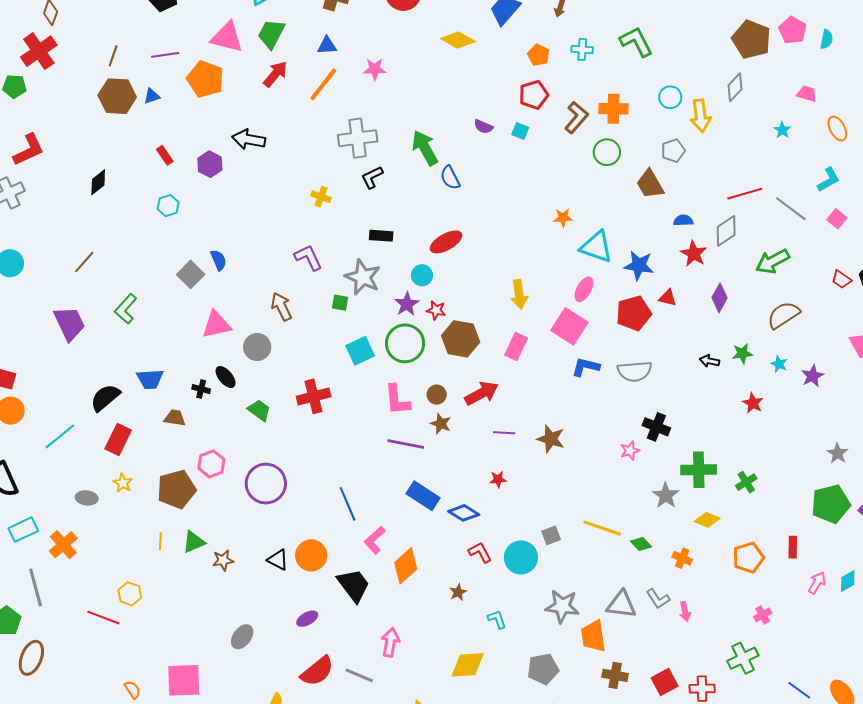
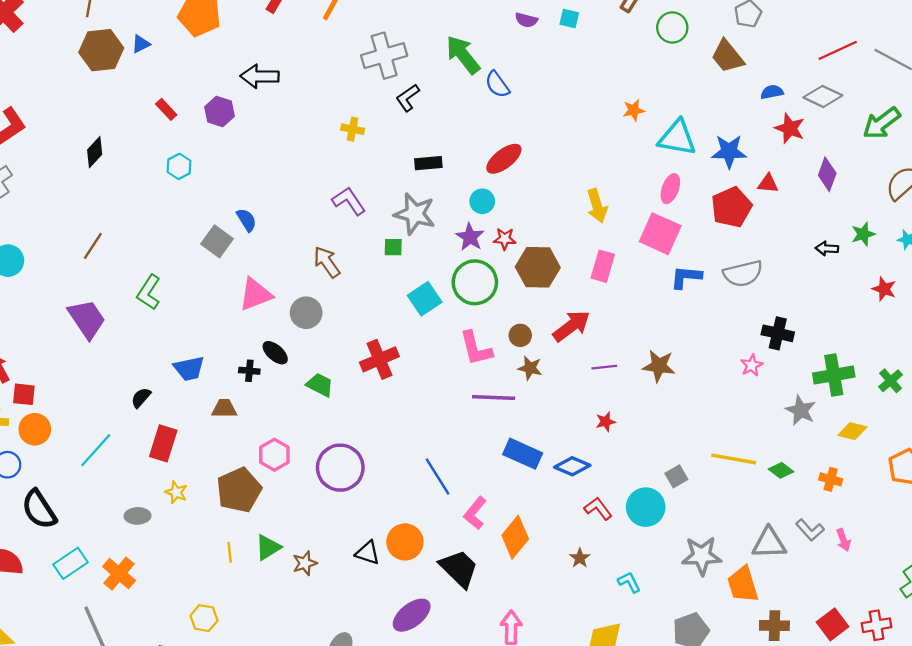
gray diamond: (726, 231) -> (823, 96), turned 68
black semicircle: (105, 398) -> (141, 398), size x0.6
purple ellipse: (307, 619) -> (412, 615), size x1.6

